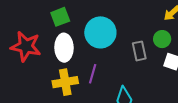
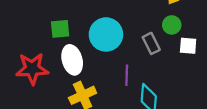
green square: (60, 17) -> (60, 29), turned 30
purple line: (93, 74) -> (127, 75), moved

